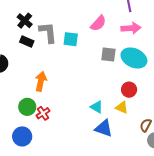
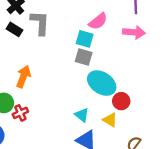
cyan square: (71, 39) -> (85, 39), moved
gray square: (108, 55) -> (84, 57), moved
cyan ellipse: (134, 58) -> (102, 83), moved

